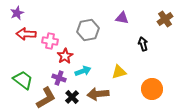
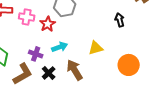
red star: (65, 56) -> (48, 24), moved
brown arrow: (98, 94) -> (75, 70), turned 65

